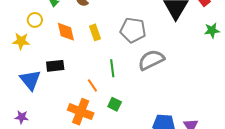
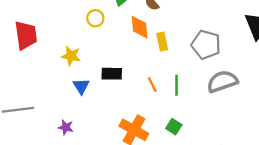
orange diamond: (66, 32) -> (140, 27), moved
yellow star: (21, 41) -> (71, 56), moved
blue triangle: (30, 80) -> (81, 86), size x0.7
orange line: (92, 85) -> (152, 84), moved

